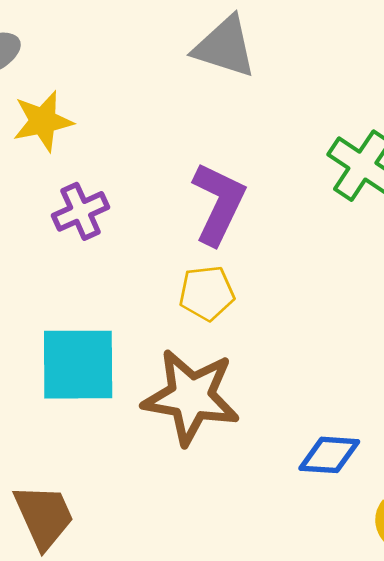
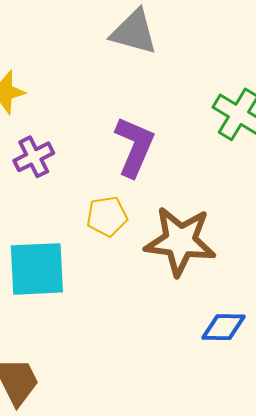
yellow pentagon: (207, 293) -> (107, 216), moved
brown star: (191, 397) -> (180, 241), moved

